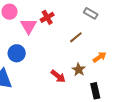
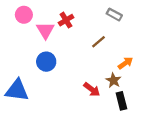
blue circle: (17, 53) -> (46, 62), moved
brown star: (79, 70) -> (113, 80), moved
red arrow: (58, 76) -> (92, 89), moved

